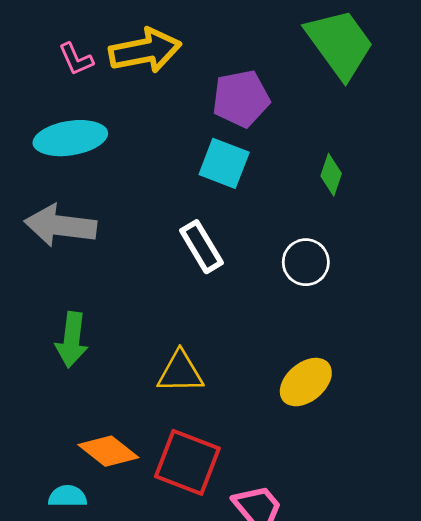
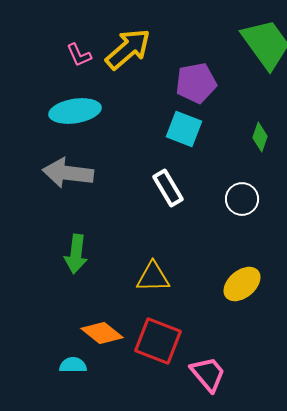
yellow arrow: (145, 51) -> (128, 49), turned -30

